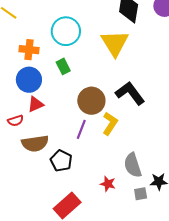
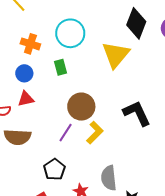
blue circle: (29, 80) -> (24, 73), size x0.7
black L-shape: (130, 93) -> (137, 113), moved
black pentagon: (61, 161) -> (54, 169), moved

